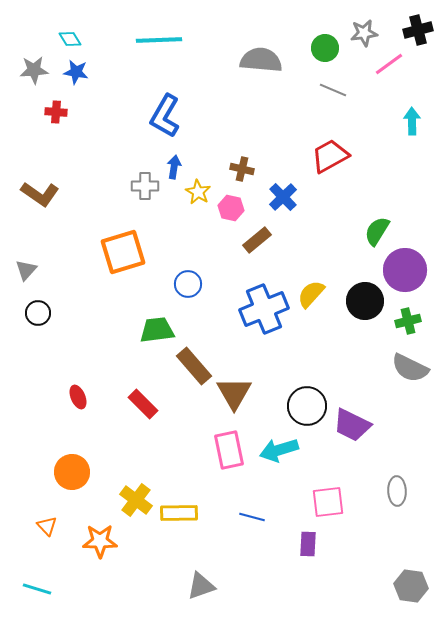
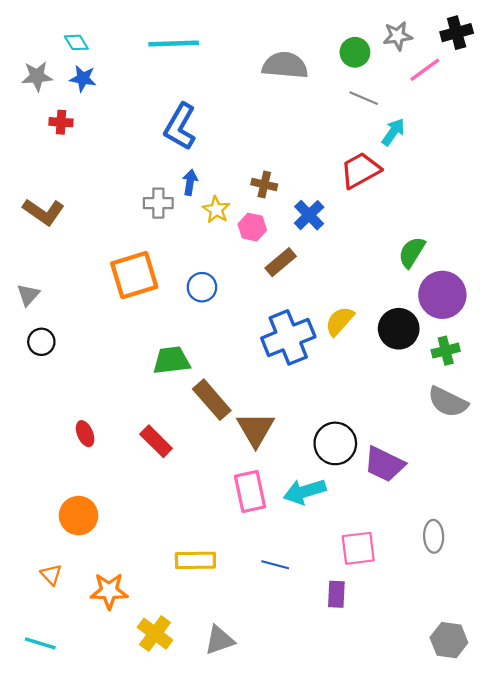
cyan arrow: (412, 121) -> (393, 132), moved, turned 36
blue circle: (188, 284) -> (202, 287), moved
yellow cross: (136, 500) -> (155, 634), moved

